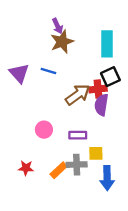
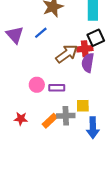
blue line: (48, 71) -> (41, 33), turned -56
purple rectangle: (78, 135) -> (57, 88), moved

